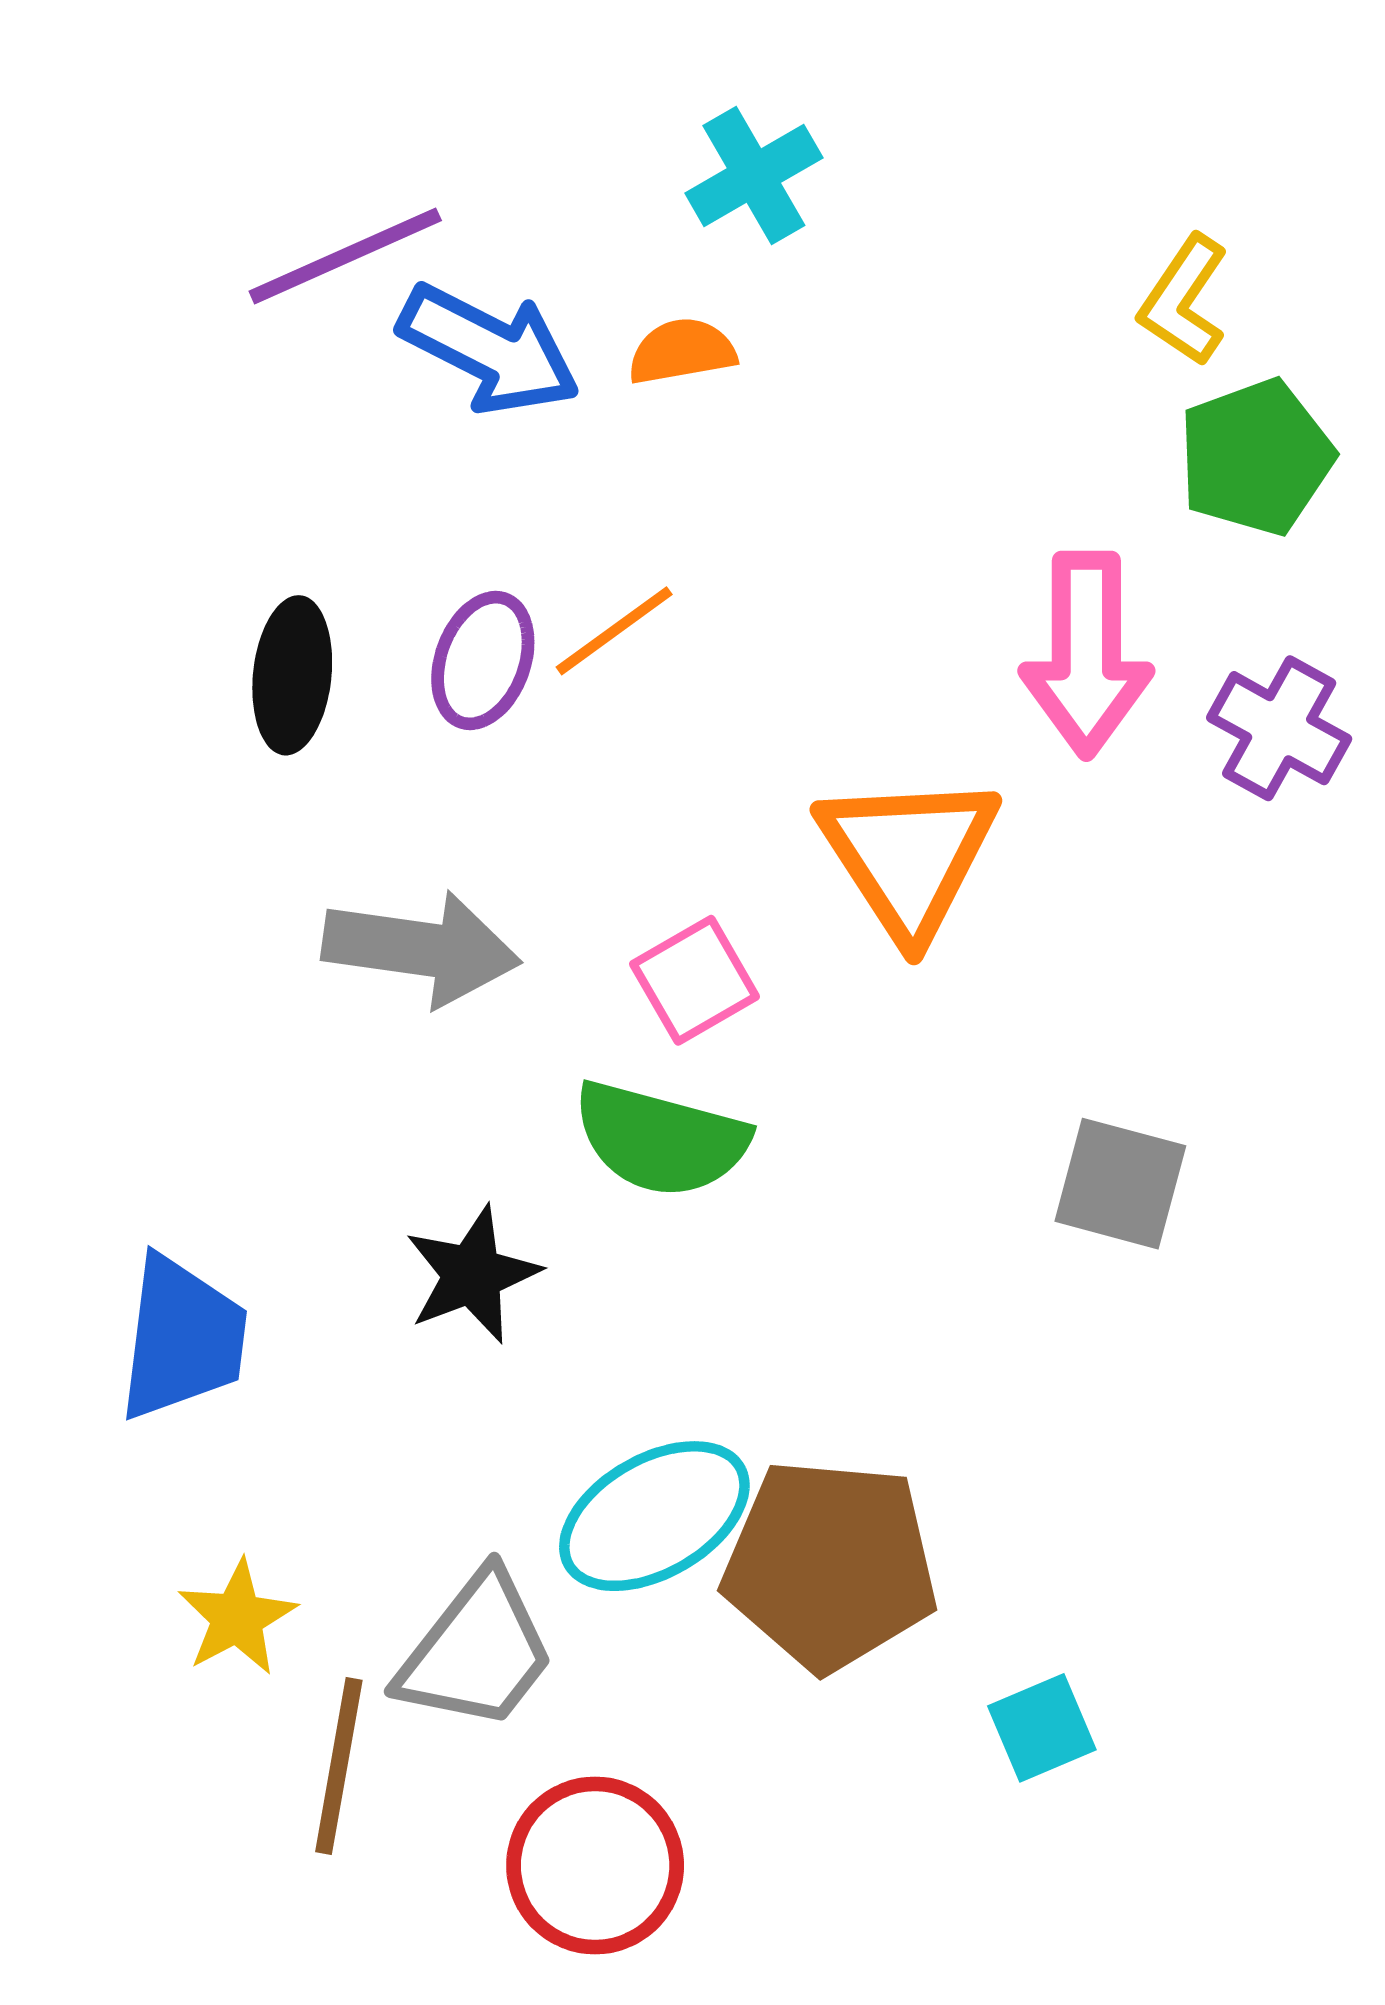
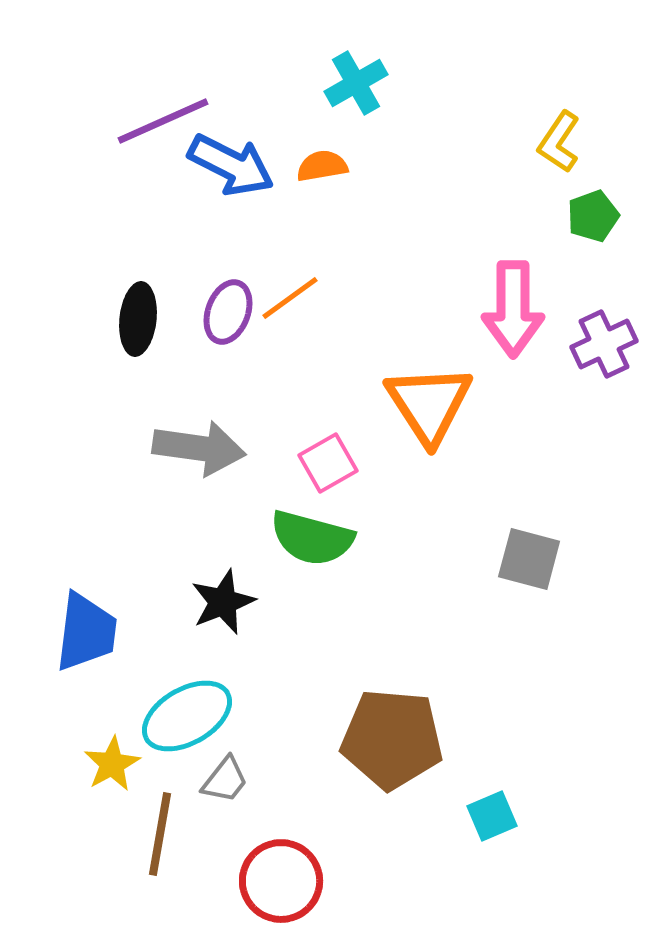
green pentagon: (1256, 457) -> (593, 216), size x0.7
purple cross: (1279, 728) -> (604, 344), turned 36
cyan ellipse: (654, 1516) -> (187, 716), moved
gray trapezoid: (476, 1652) -> (225, 780), size x0.6

